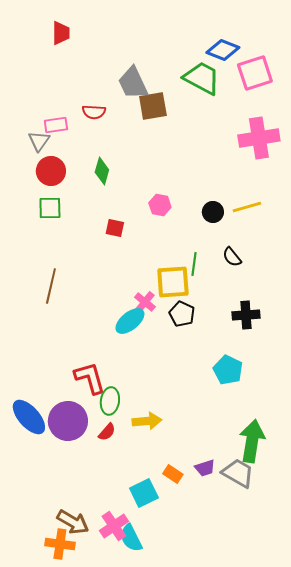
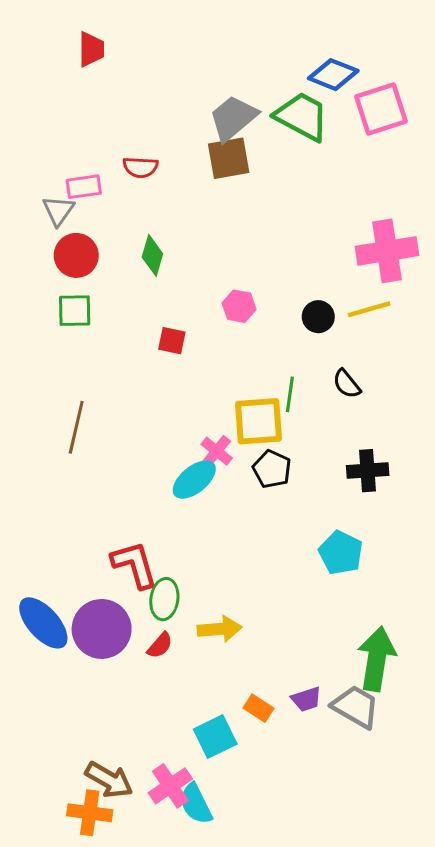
gray trapezoid: (133, 83) -> (233, 118), moved, turned 75
pink cross: (259, 138) -> (387, 251), moved

